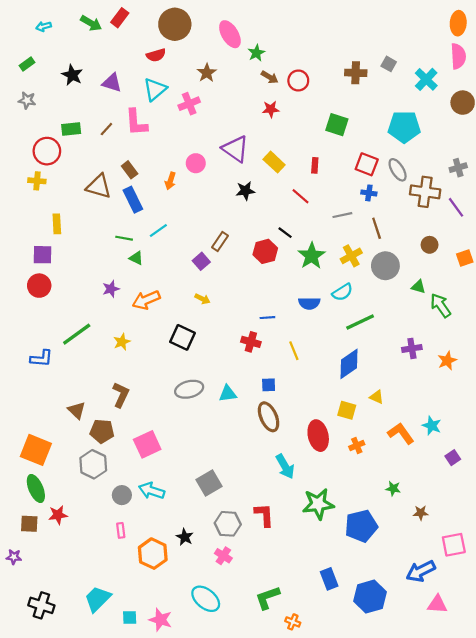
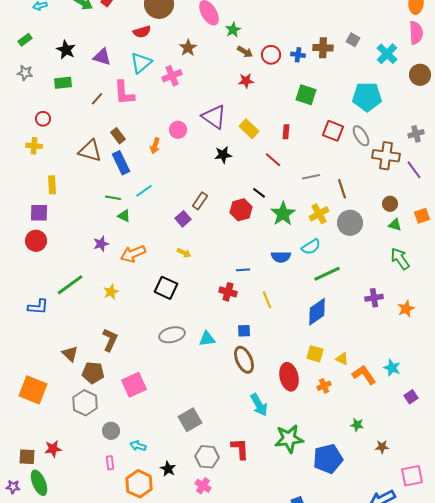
green rectangle: (71, 129) -> (63, 83), moved
red circle: (47, 151) -> (43, 119), size x0.6
blue cross: (369, 193) -> (298, 55), moved
green triangle: (419, 287) -> (395, 225), moved
yellow triangle: (377, 397) -> (342, 359), moved
green ellipse: (36, 488) -> (39, 483), moved
cyan arrow: (152, 491) -> (138, 446), moved, size x0.7

